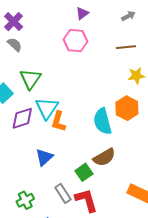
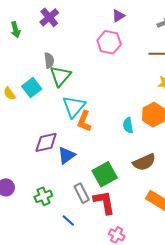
gray semicircle: (15, 45) -> (49, 60), moved, turned 35
purple diamond: (22, 118) -> (46, 142), moved
cyan semicircle: (103, 121) -> (128, 125), size x0.6
brown semicircle: (104, 157) -> (144, 162), moved
green square: (84, 172) -> (105, 174), size x1.4

